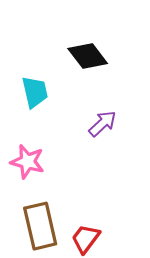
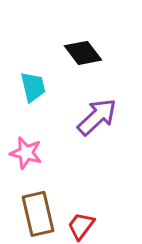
purple arrow: (102, 124) -> (97, 117), size x1.5

